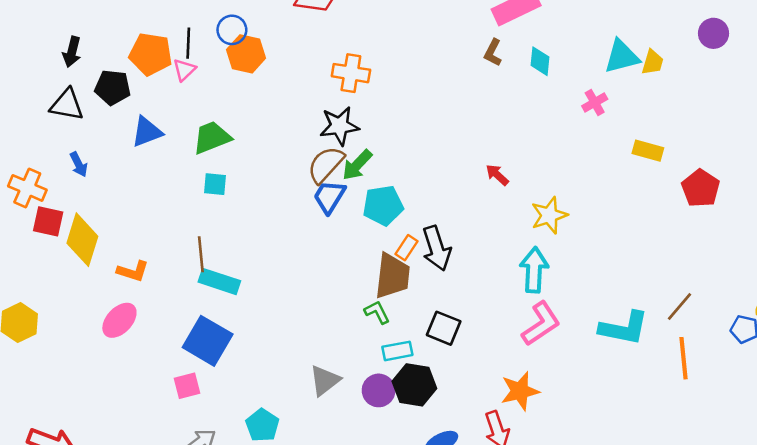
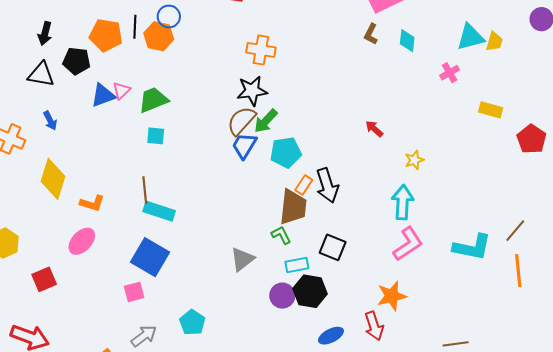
orange hexagon: (246, 54) -> (159, 36), moved
pink triangle: (184, 70) -> (121, 91), moved
yellow star: (549, 215) -> (414, 160), size x0.7
red square: (48, 221) -> (44, 279), moved, turned -35
gray triangle: (325, 380) -> (242, 259), moved

